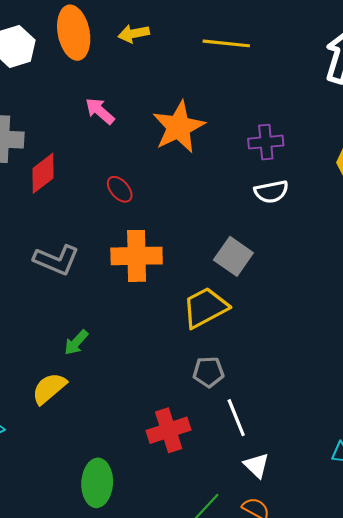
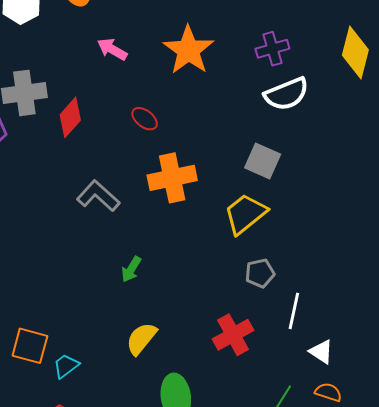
white semicircle: (271, 192) -> (286, 94), size x1.4
gray L-shape: (56, 260) -> (98, 196), turned -150
yellow semicircle: (49, 388) -> (141, 339), moved
white line: (236, 418) -> (294, 311), turned 45

